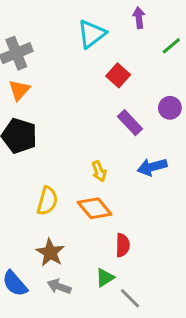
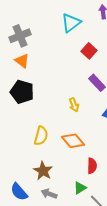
orange triangle: (19, 90) -> (22, 61), turned -35
yellow arrow: (99, 171) -> (74, 105), moved

